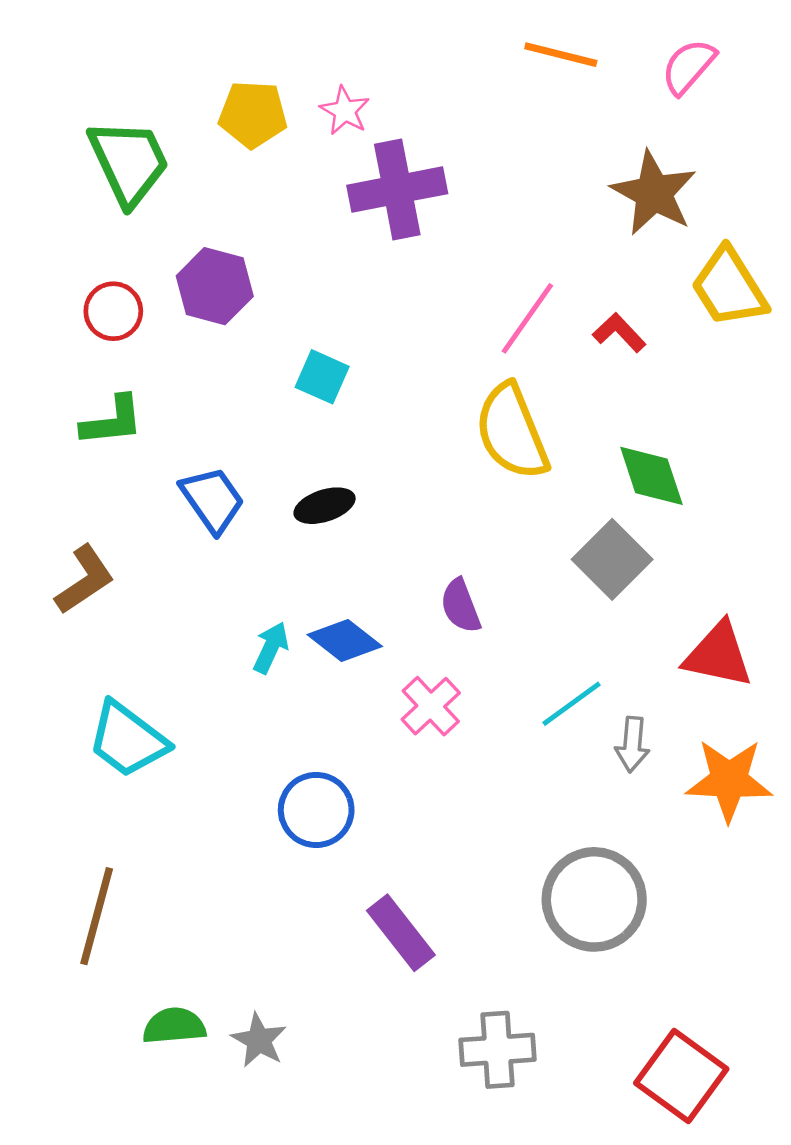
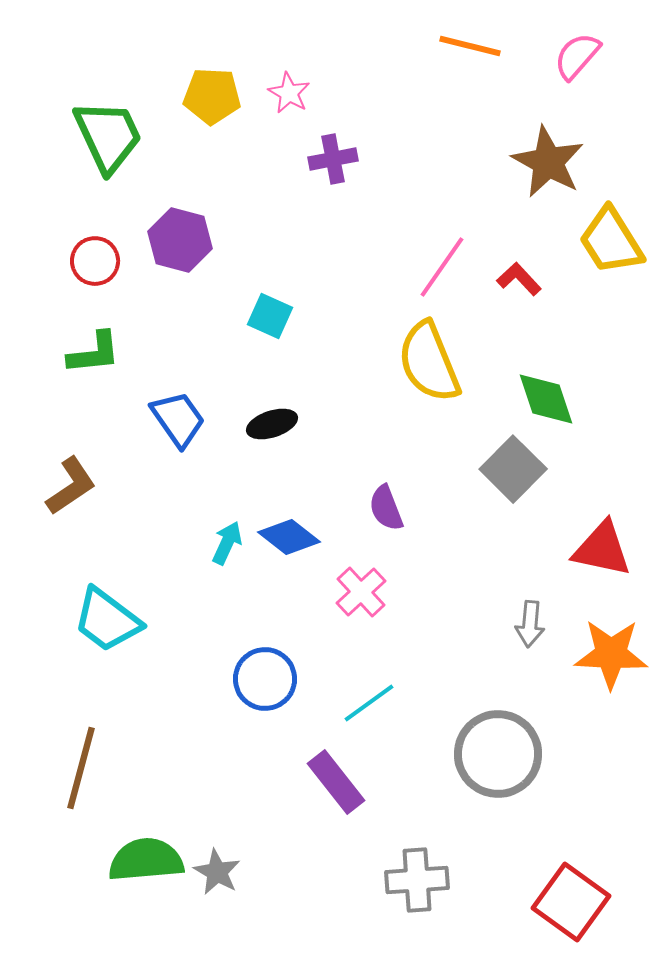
purple cross: (397, 189) -> (333, 159), size x0.6
cyan line: (571, 704) -> (369, 703), moved
green semicircle: (174, 1026) -> (146, 860), size x1.4

